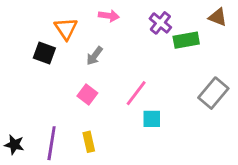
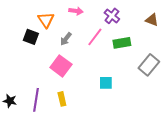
brown triangle: (218, 17) -> (152, 20), moved
green rectangle: (186, 40) -> (122, 43), moved
pink line: (136, 93) -> (95, 37), moved
pink square: (87, 95) -> (61, 66), size x1.5

